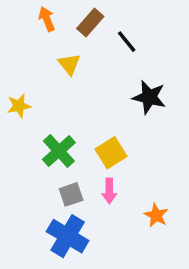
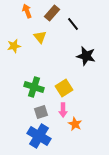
yellow star: (19, 106) -> (14, 46), moved
green cross: (59, 151) -> (34, 87), turned -30
orange star: (156, 215) -> (75, 124), moved

